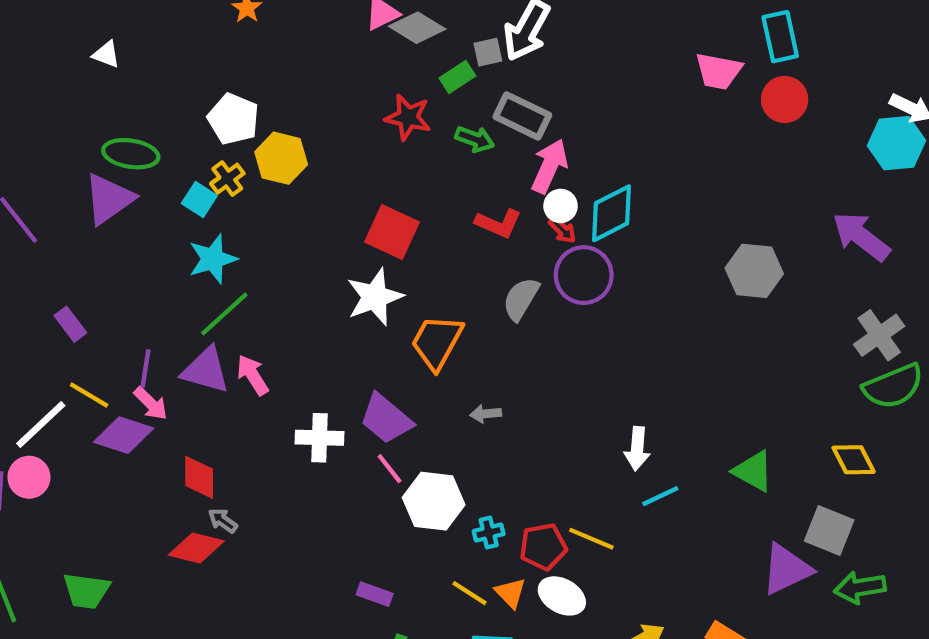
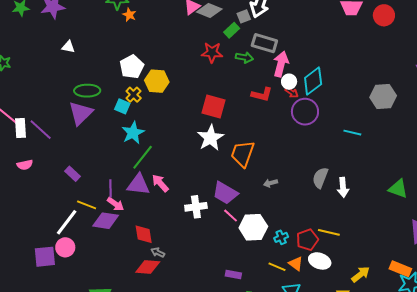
white pentagon: (233, 119) -> (132, 67), turned 30
gray semicircle: (521, 299) -> (320, 178), moved
cyan line: (660, 496) -> (352, 133), moved, turned 48

